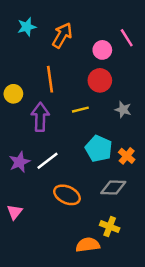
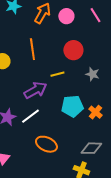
pink circle: (102, 50) -> (66, 16), moved
purple arrow: (40, 117) -> (35, 90), moved, turned 60
cyan pentagon: (99, 149) -> (72, 106), turned -30
gray diamond: (113, 188) -> (91, 148), moved

